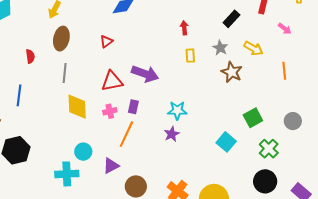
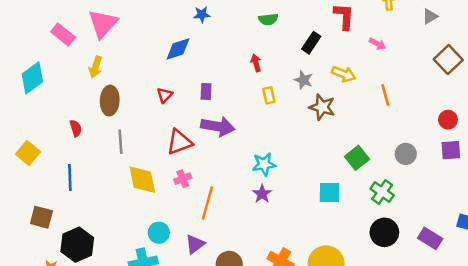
purple rectangle: (133, 107) -> (206, 91), moved
cyan square: (226, 142) -> (329, 192), turned -30

